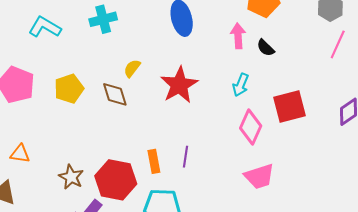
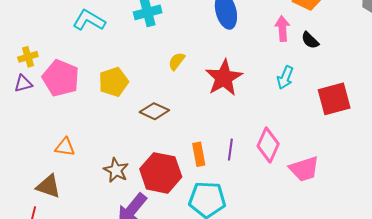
brown diamond: (115, 94) -> (154, 111), moved, turned -48
pink diamond: (251, 127) -> (268, 145), moved

